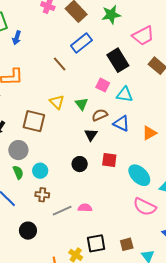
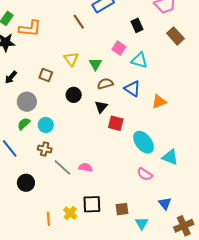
black rectangle: (118, 60) -> (137, 25), size x0.6
brown semicircle: (100, 115) -> (105, 84), moved
brown square: (34, 121) -> (46, 75), size x0.6
black triangle: (91, 135) -> (101, 107), moved
black circle: (80, 164) -> (74, 95), moved
green semicircle: (18, 172) -> (24, 124), turned -120
pink semicircle: (145, 207) -> (145, 174), size x0.7
gray line: (62, 211) -> (62, 167), turned 60

